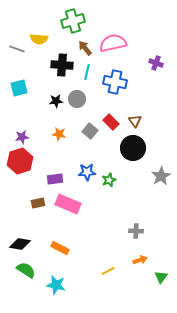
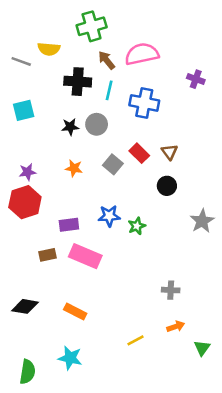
black circle: (133, 148) -> (167, 186), size x0.6
green semicircle: (26, 270) -> (27, 372), moved, turned 66

